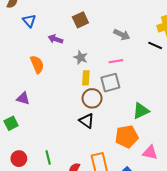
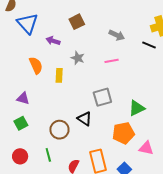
blue triangle: (29, 21) -> (27, 24), size x1.6
yellow rectangle: (86, 78) -> (59, 75), moved
gray square: (110, 83) -> (102, 97), moved
brown circle: (92, 98) -> (59, 130), moved
green square: (11, 123) -> (21, 123), moved

